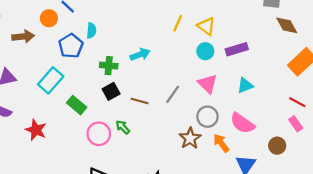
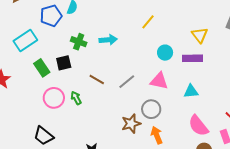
yellow triangle: (206, 26) -> (200, 35), moved
pink triangle: (207, 84) -> (159, 81), turned -48
black square: (111, 91) -> (64, 63), moved
pink semicircle: (242, 123) -> (198, 126), moved

